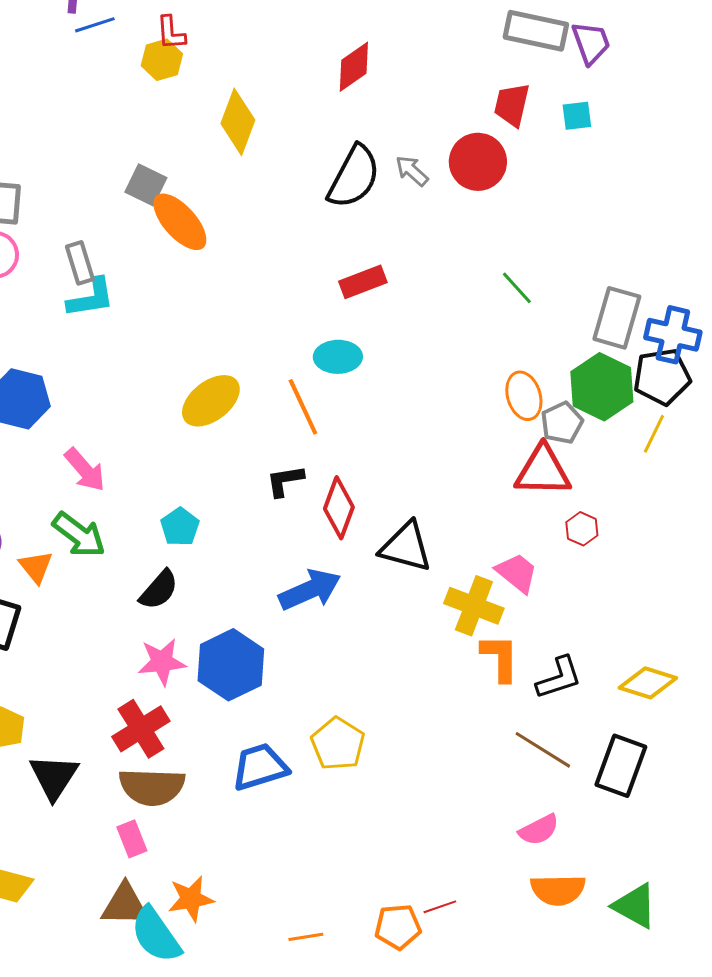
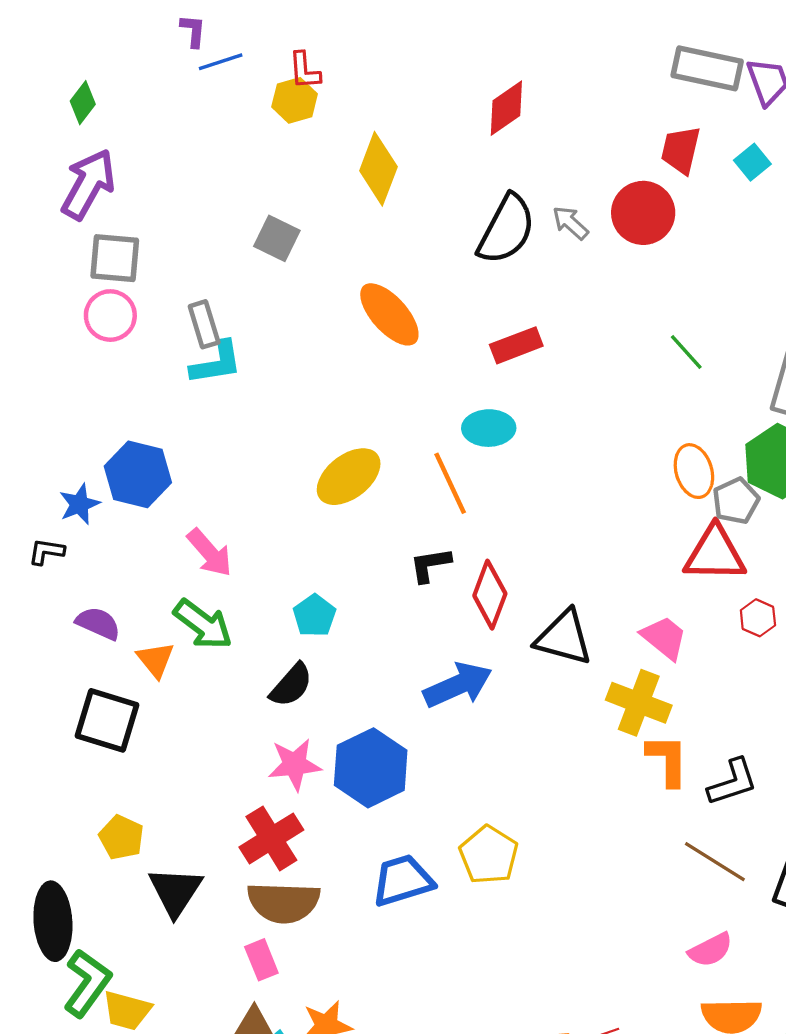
cyan square: (577, 116) -> (752, 162), turned -32
orange ellipse: (180, 222) -> (389, 314), moved
pink trapezoid: (517, 573) -> (664, 638), moved

